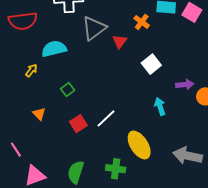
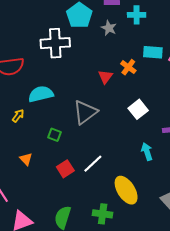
gray triangle: (94, 28) -> (85, 112), moved
red triangle: (120, 42) -> (105, 77), moved
green square: (68, 90) -> (54, 135), turned -32

